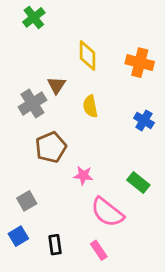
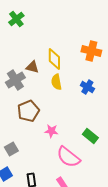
yellow diamond: (87, 56) -> (54, 59), moved
brown triangle: (56, 85) -> (32, 67), turned -48
blue cross: (144, 120) -> (87, 87), moved

